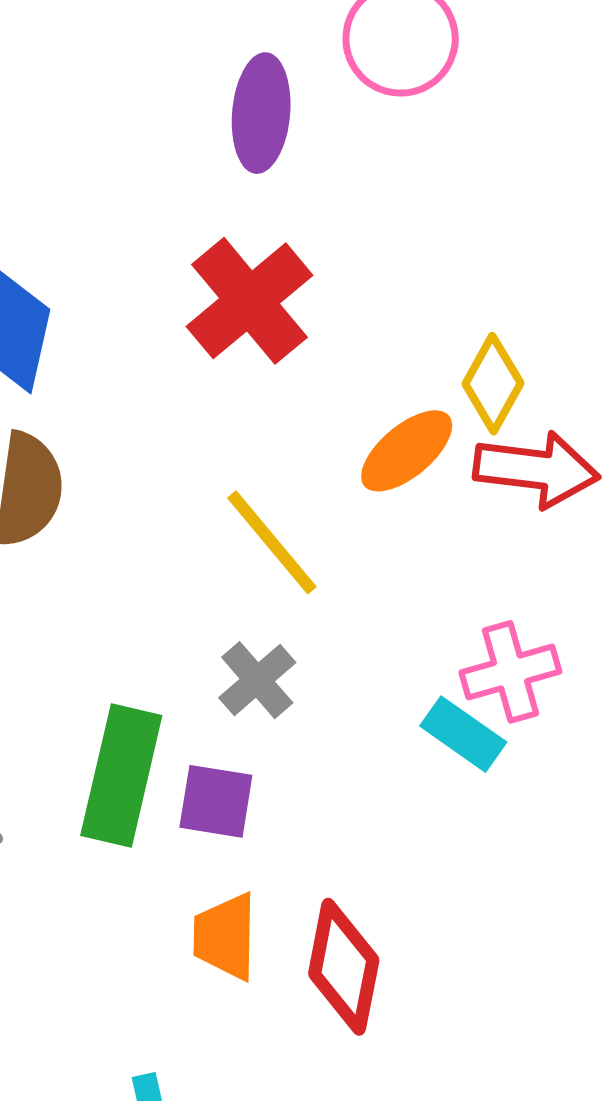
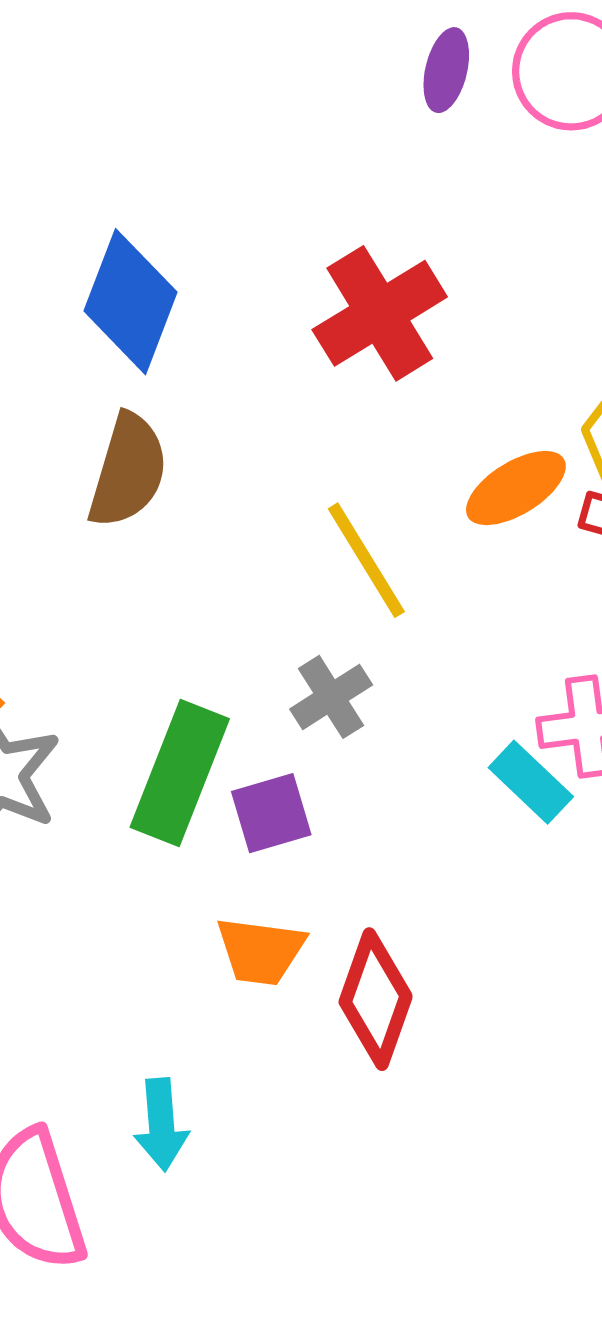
purple ellipse: (261, 113) -> (446, 70), moved, size x0.7
purple square: (216, 801) -> (271, 813), turned -34
orange trapezoid: (225, 937) -> (261, 951), turned -92

